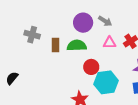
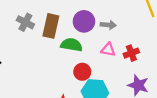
gray arrow: (105, 21) -> (108, 25), turned -40
brown rectangle: (55, 45) -> (51, 26), moved, size x1.5

